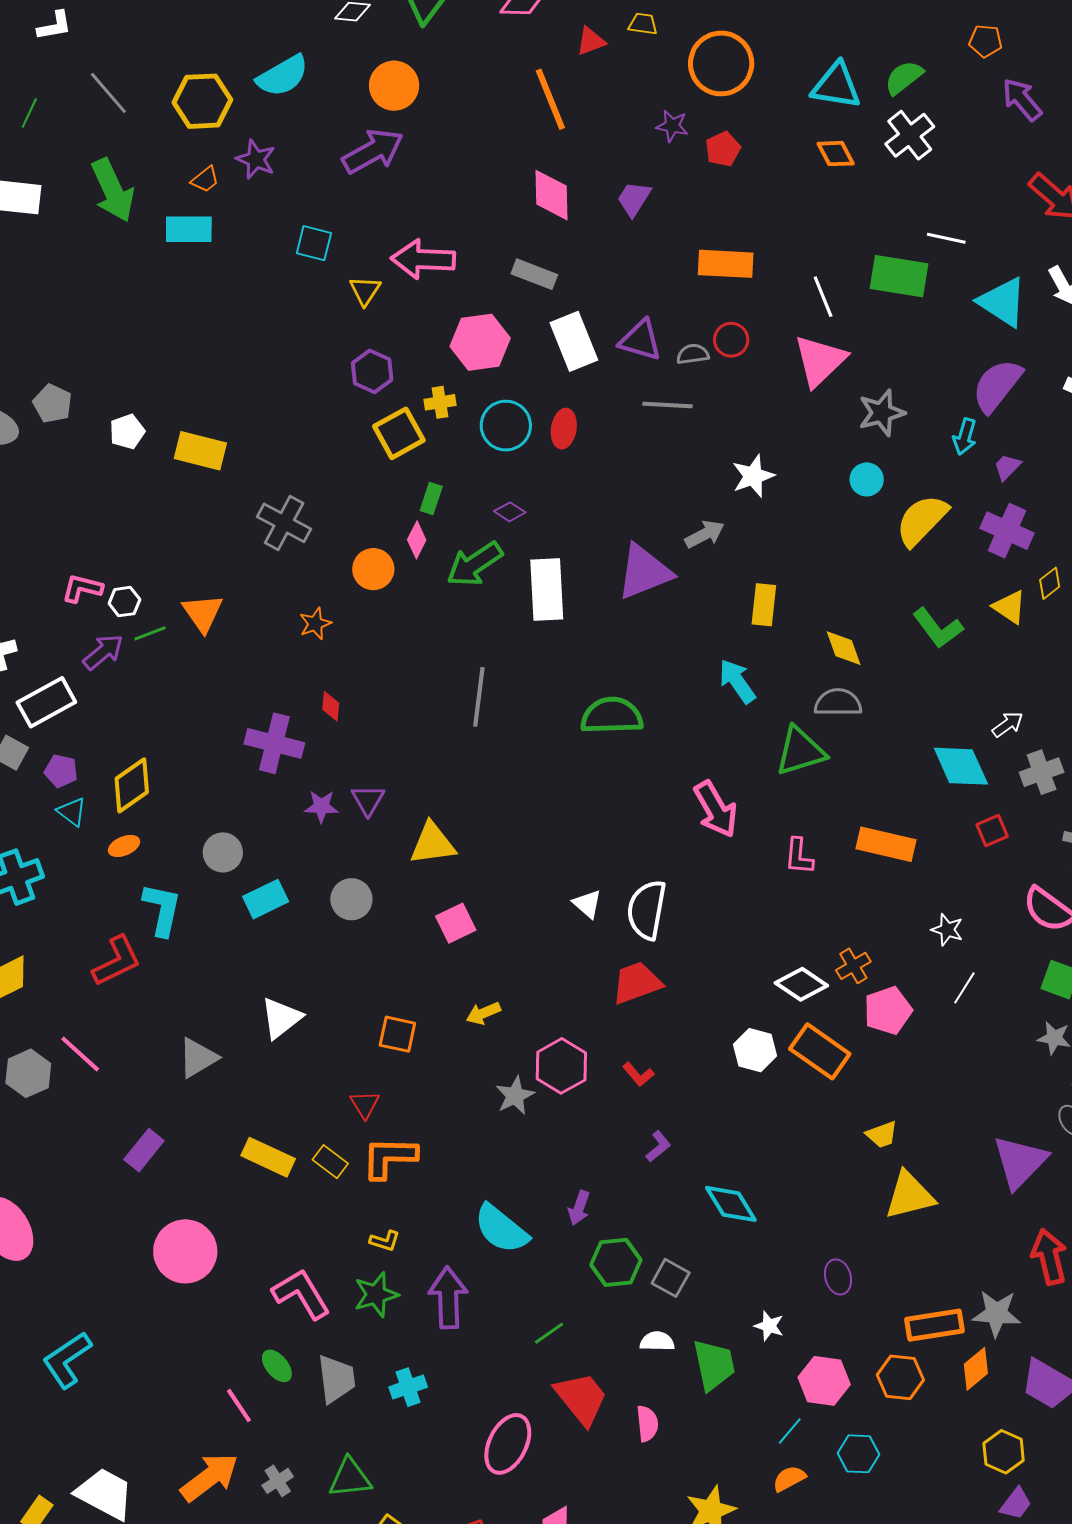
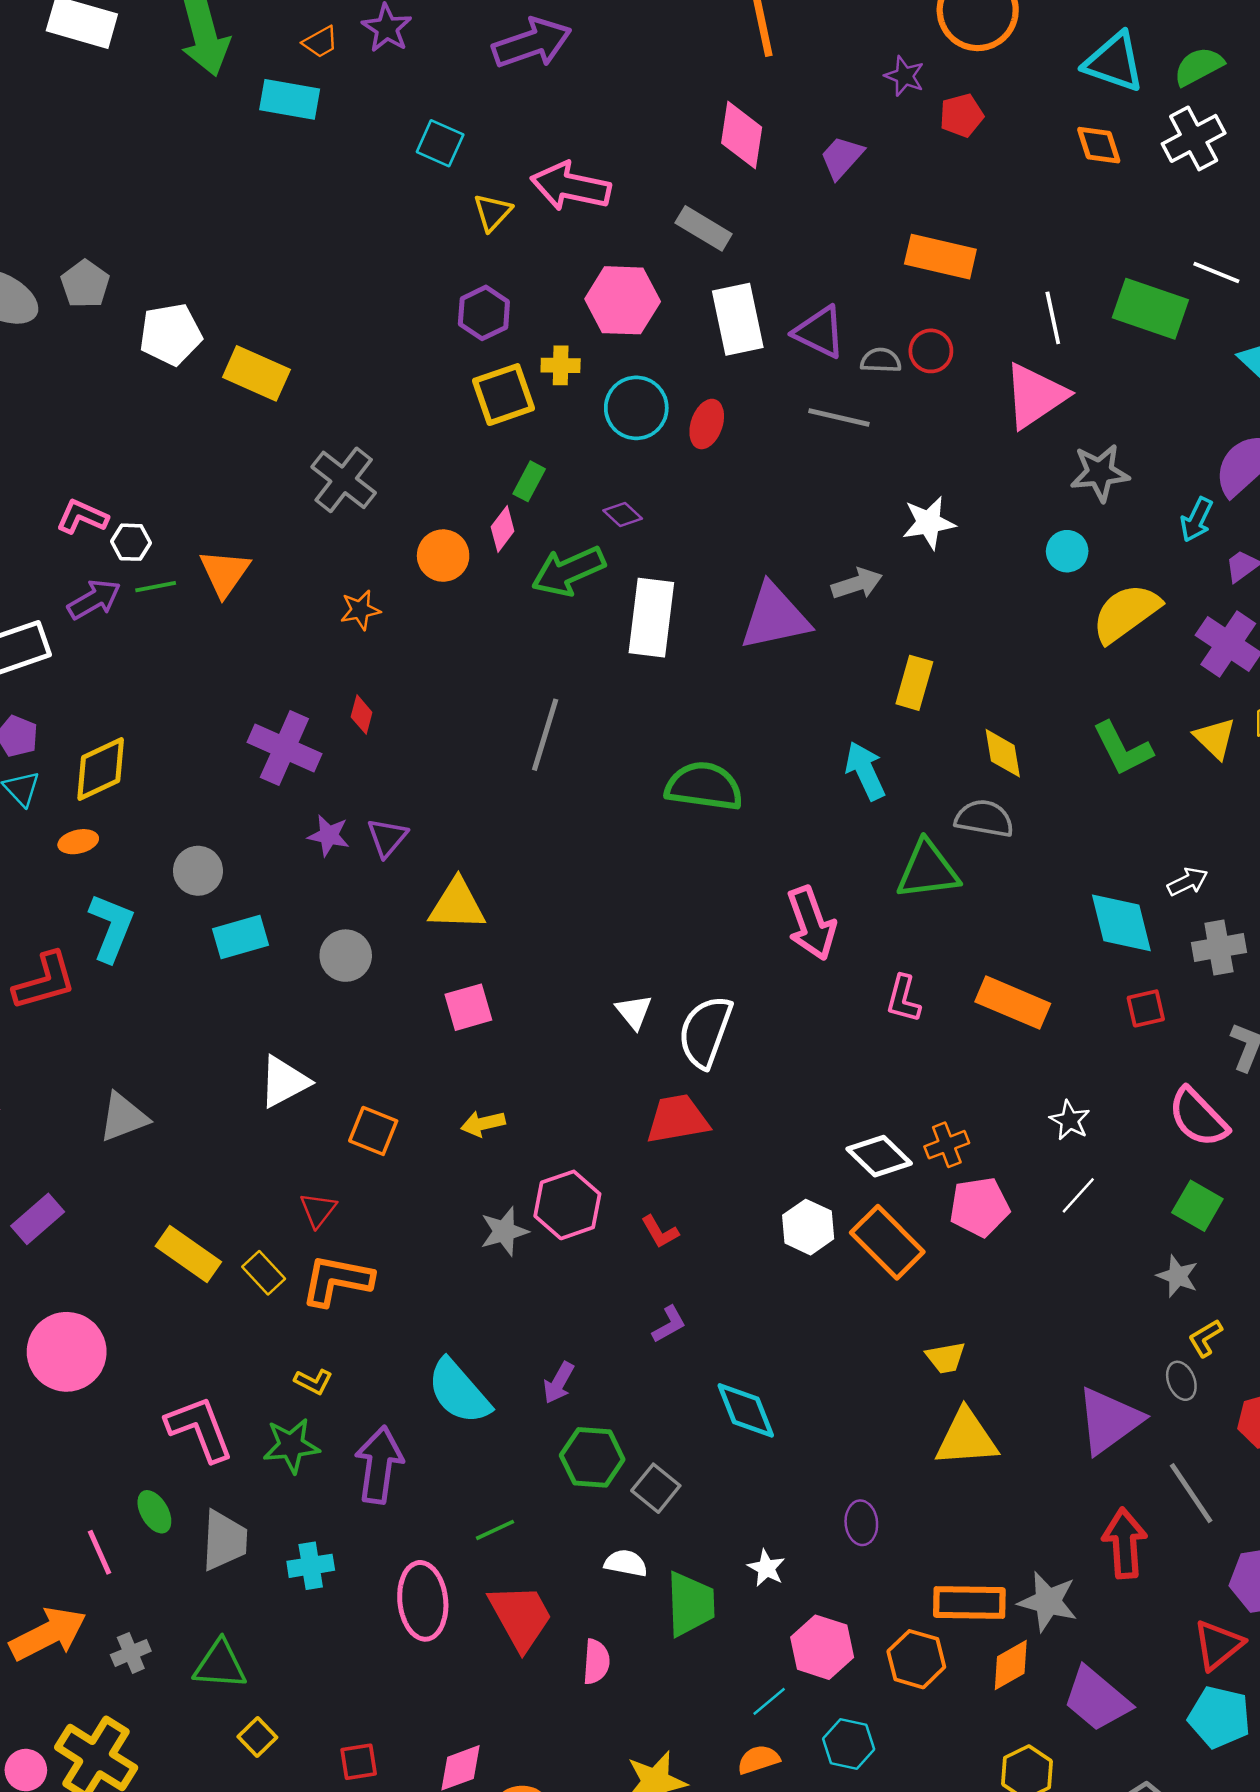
white pentagon: (127, 432) -> (171, 334), size x1.4
white triangle: (281, 1018) -> (284, 1082), moved
pink ellipse: (508, 1444) -> (423, 1601), moved, turned -42

